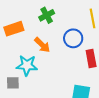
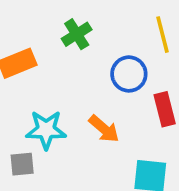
orange arrow: (42, 45) -> (104, 129), moved

